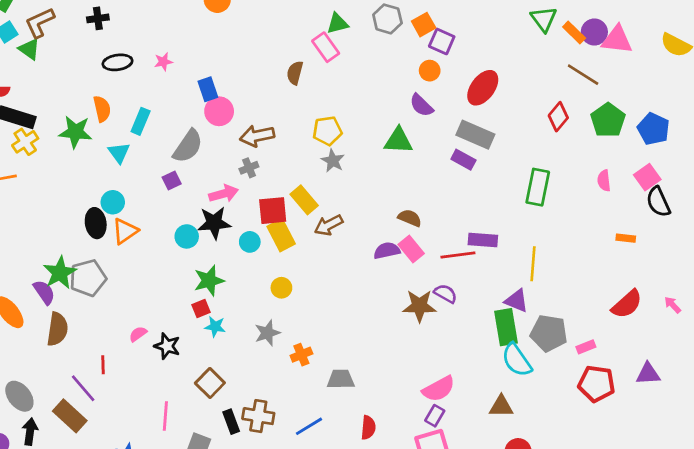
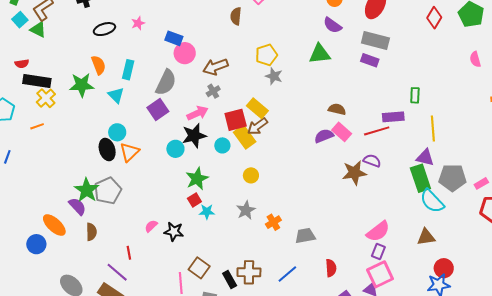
blue rectangle: (208, 89) -> (174, 38), turned -42
purple square: (172, 181) -> (158, 110), size x1.5
green rectangle: (538, 187) -> (415, 95), moved, size x0.6
brown arrow: (329, 225) -> (257, 126), moved
brown semicircle: (57, 329) -> (91, 232), size x0.7
brown square: (210, 383) -> (199, 268), moved

